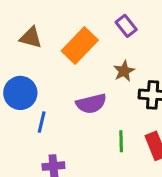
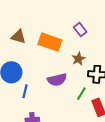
orange rectangle: (80, 46) -> (50, 42), turned 65
green line: (121, 141) -> (81, 94), moved, turned 32

